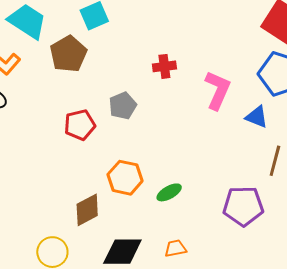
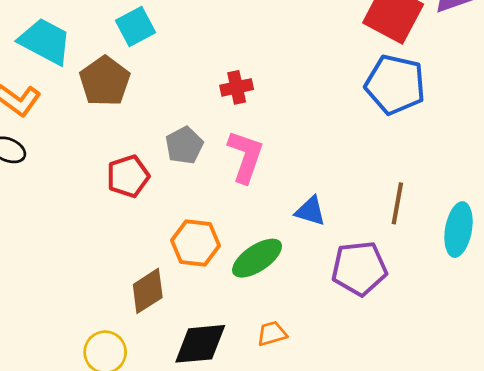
pink L-shape: (218, 90) -> (245, 156), moved
blue triangle: (257, 117) -> (310, 211), moved
green ellipse: (169, 192) -> (257, 258), size x1.5

